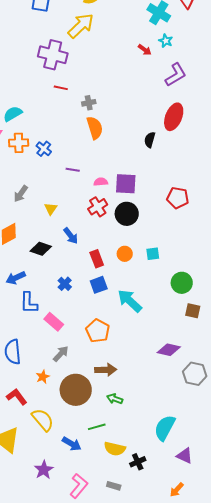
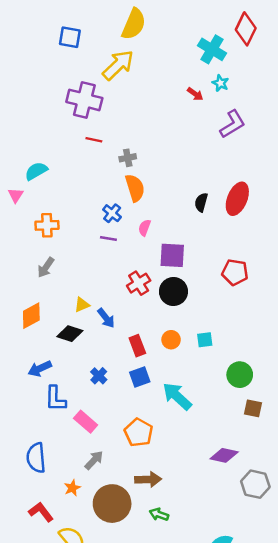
red ellipse: (174, 117) -> (237, 199), moved
orange cross: (19, 143) -> (47, 225), moved
blue cross: (44, 149) -> (112, 213), moved
pink semicircle: (101, 182) -> (145, 228), moved, turned -64
yellow triangle: (51, 209) -> (82, 305), moved, turned 32

